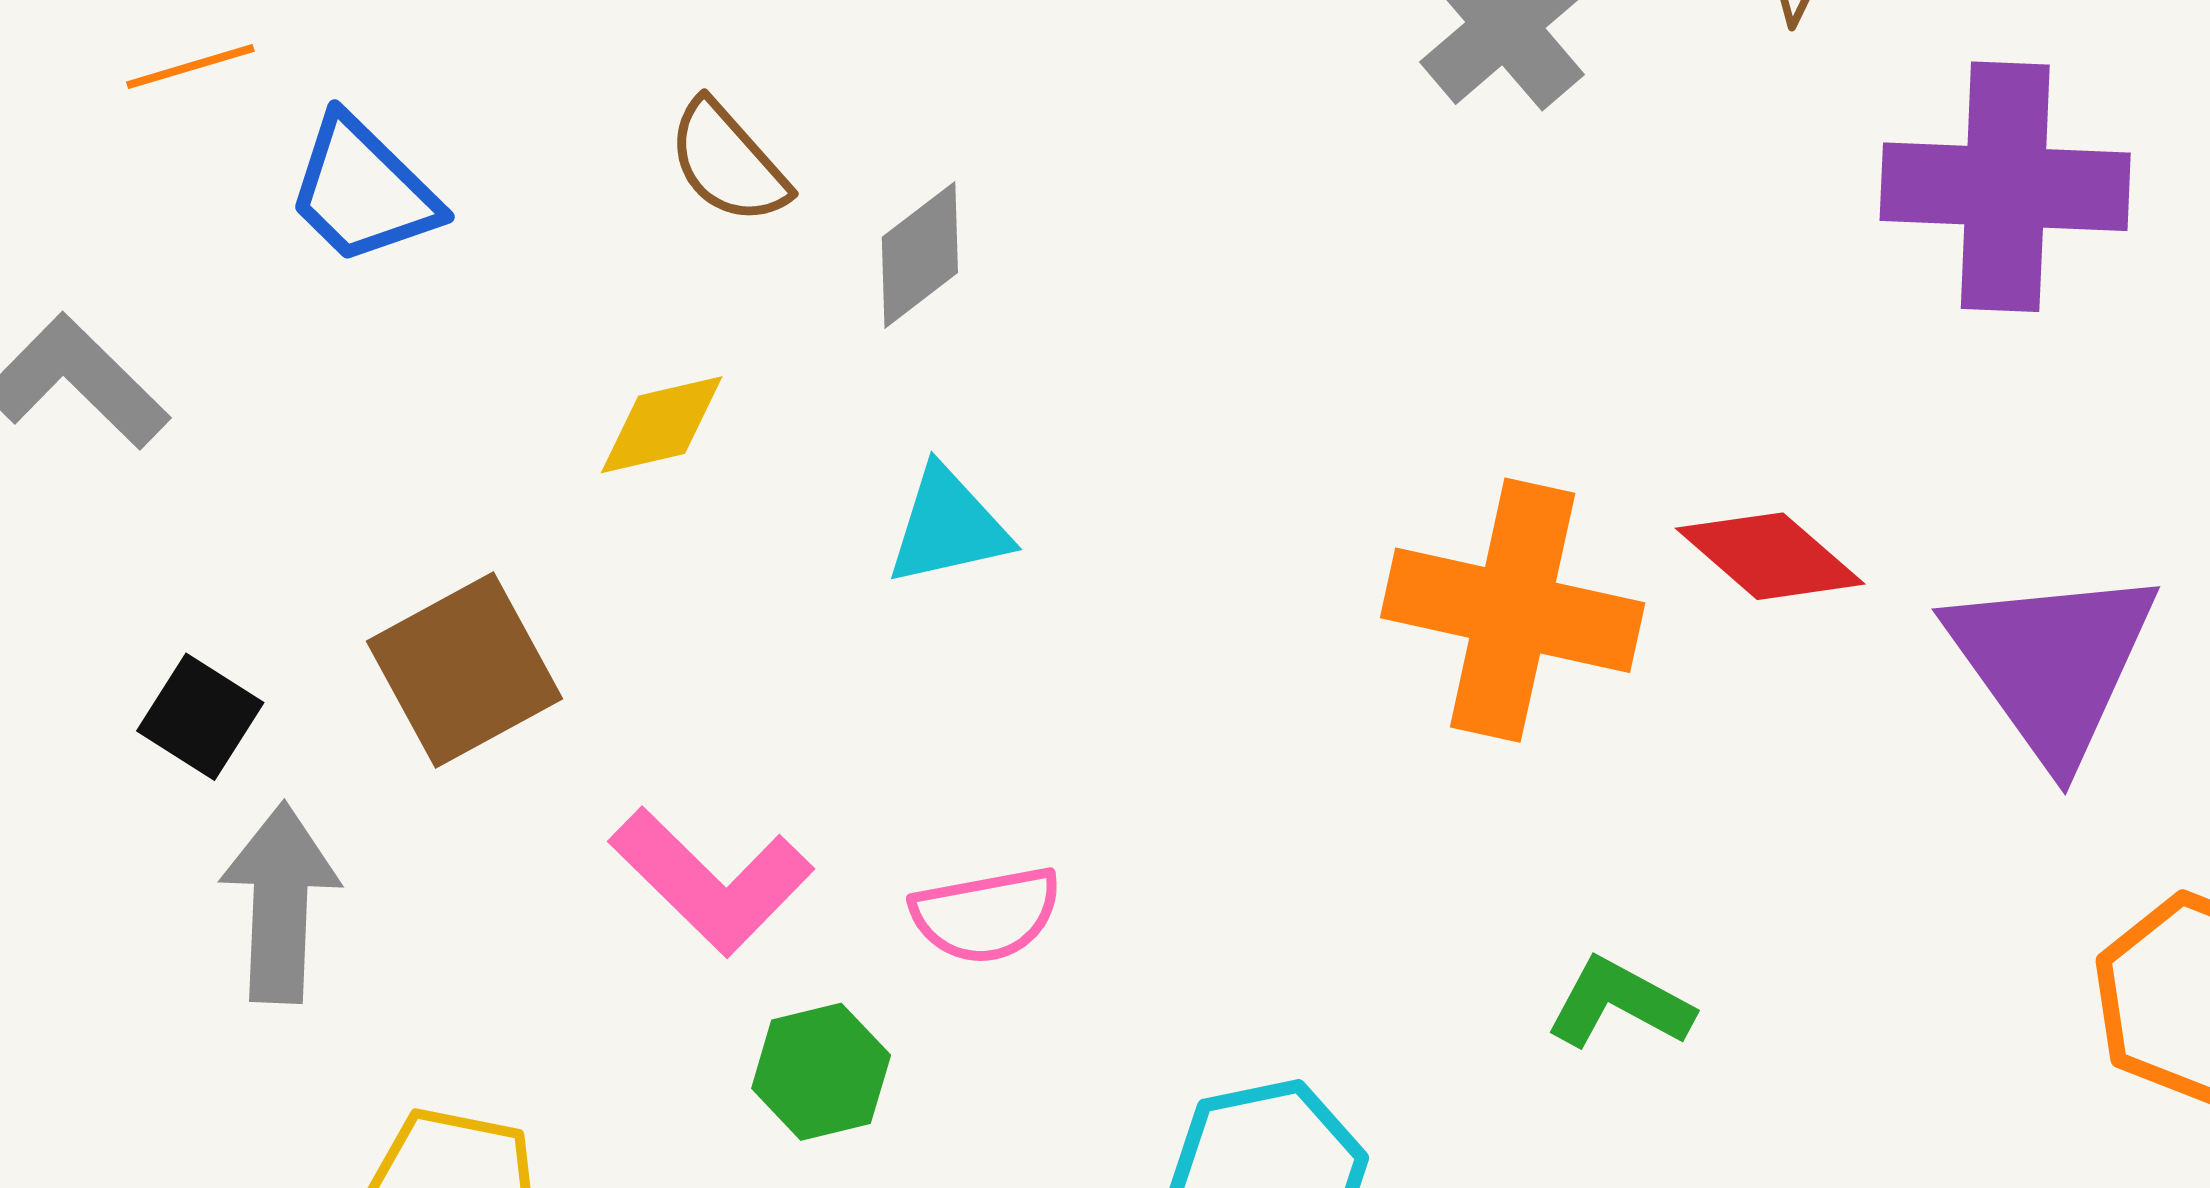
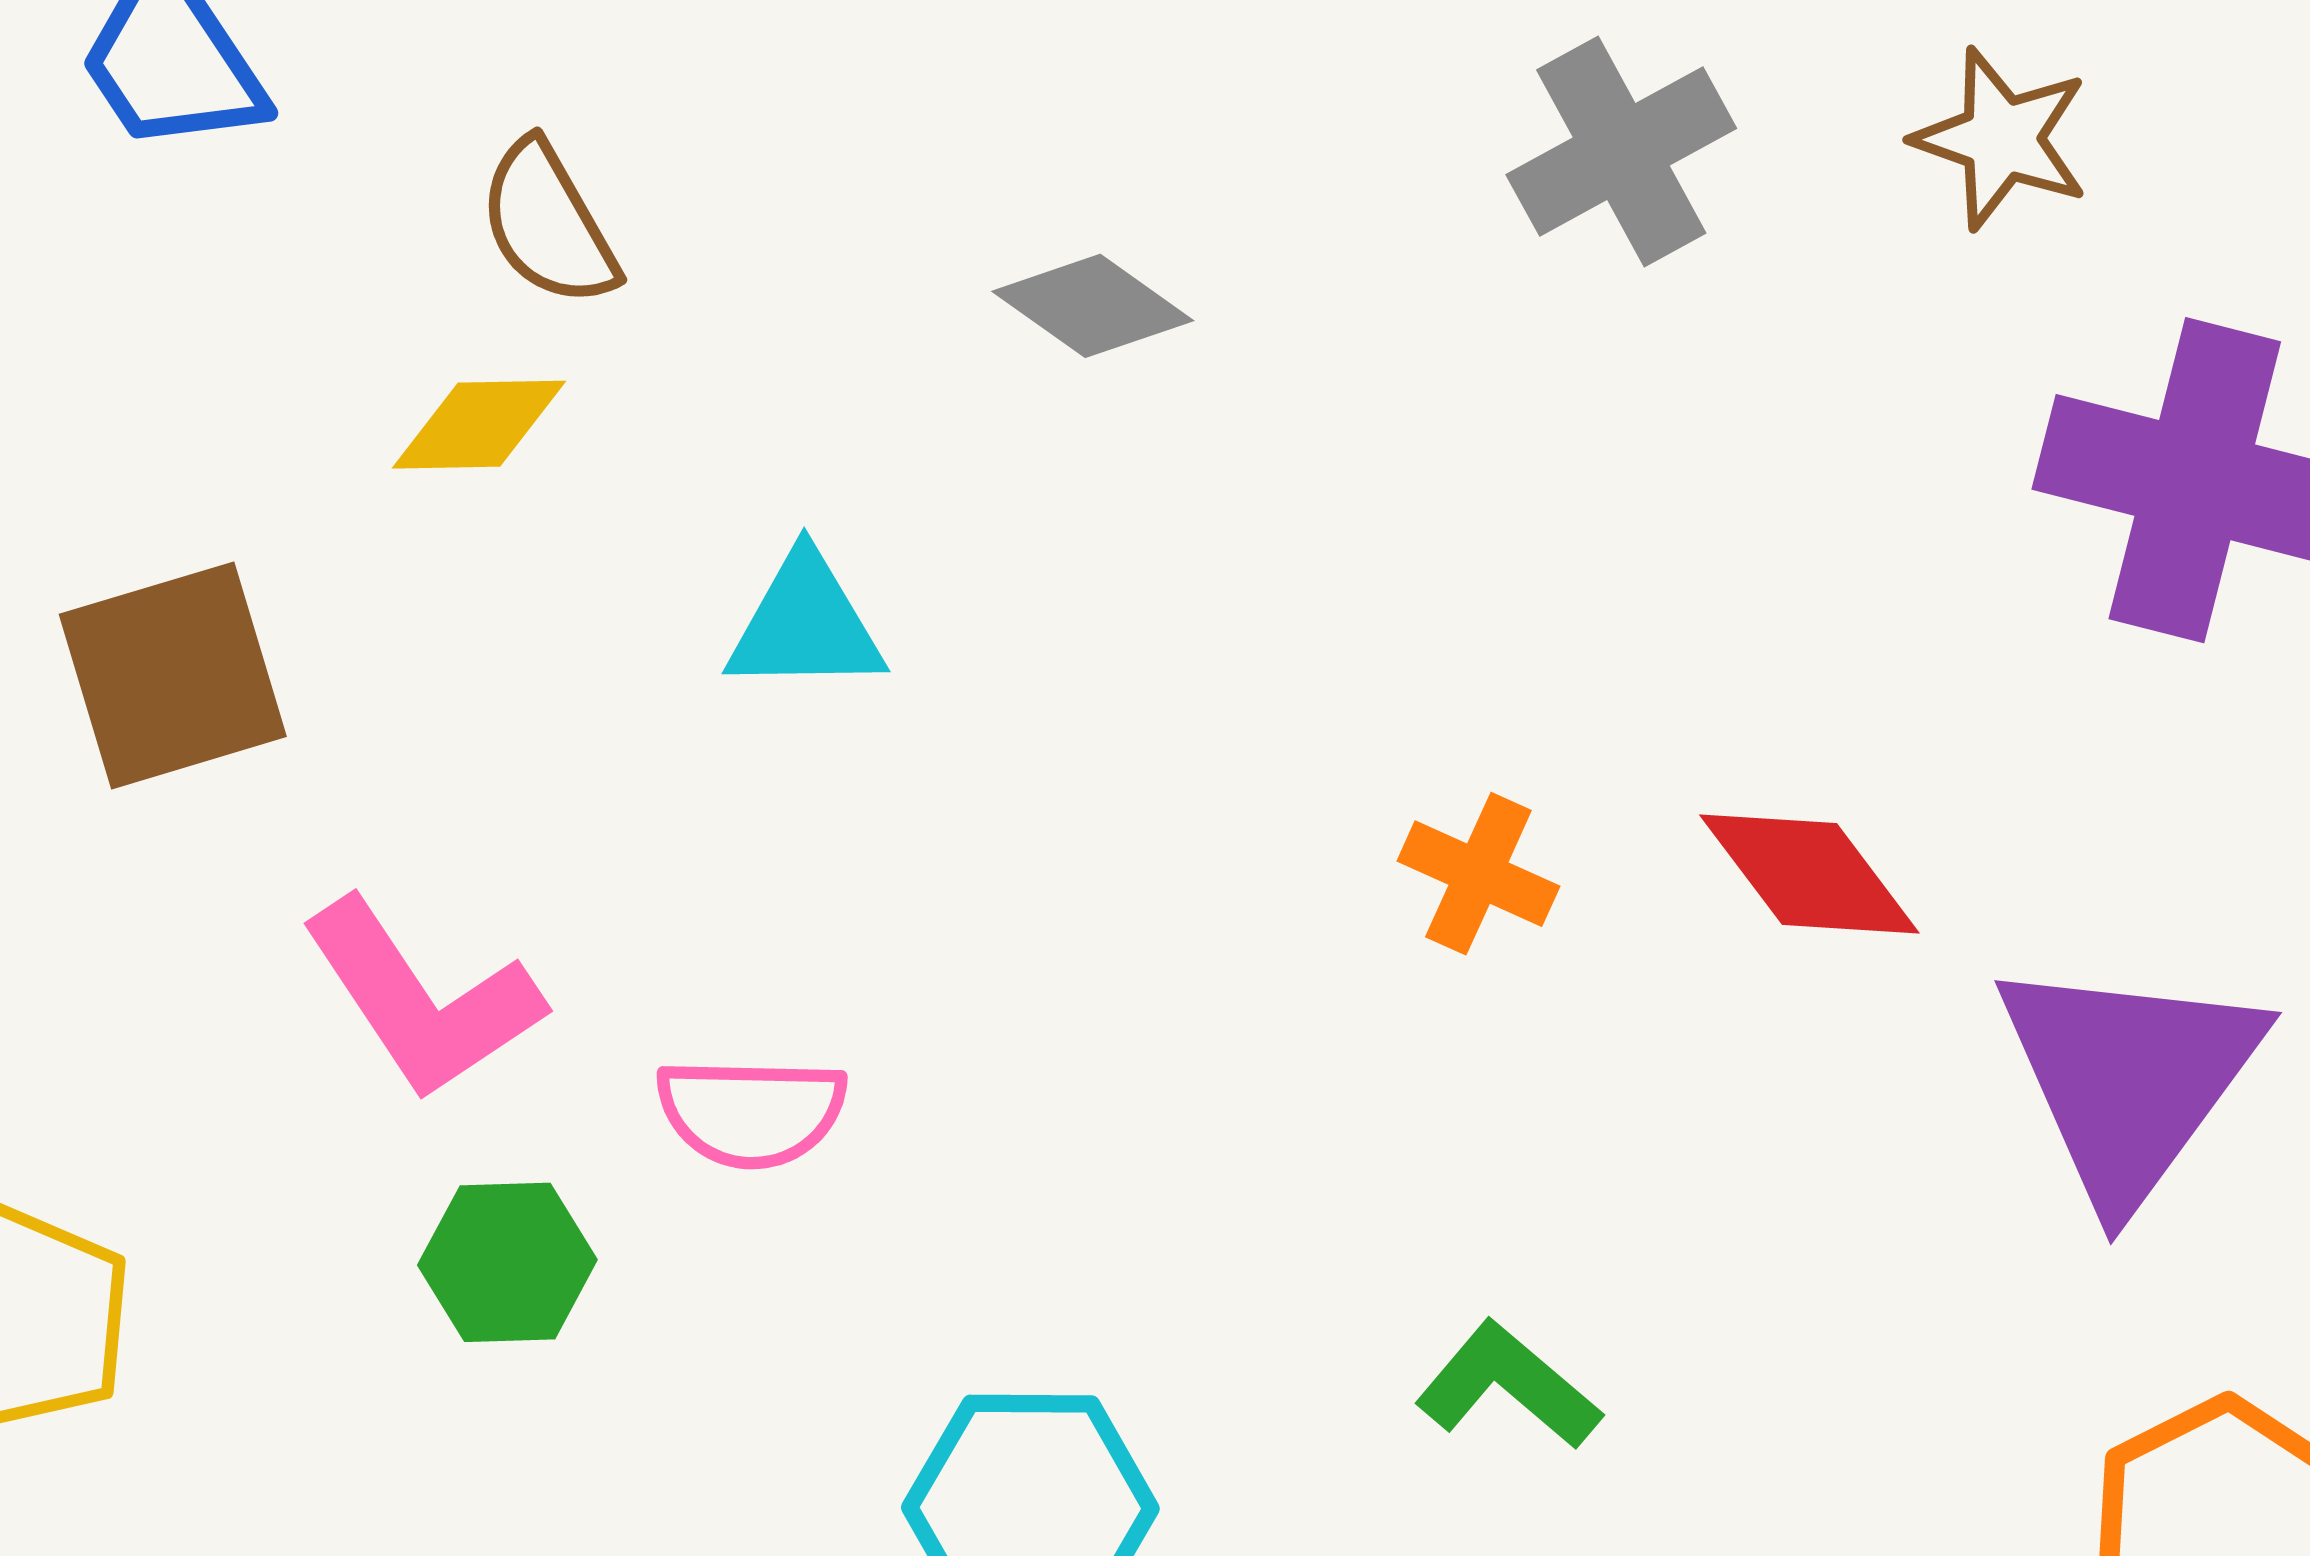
brown semicircle: (728, 162) -> (548, 224), moved
gray diamond: (920, 255) -> (1093, 306), moved, turned 61
orange cross: (1513, 610) -> (1478, 874), size x0.5

